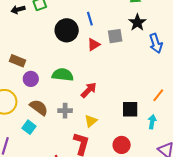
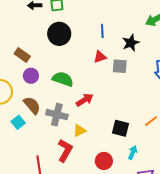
black star: (137, 22) -> (131, 43), moved
black circle: (67, 30) -> (59, 34), moved
gray square: (115, 36) -> (120, 66), moved
gray cross: (65, 111) -> (57, 115), size x1.5
cyan arrow: (152, 122) -> (133, 153), moved

